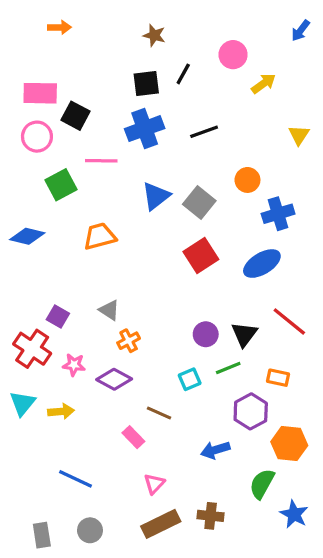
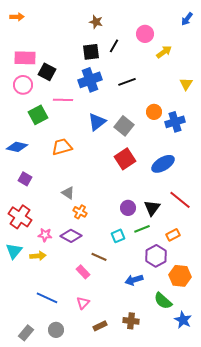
orange arrow: (59, 27) -> (17, 17), moved
blue cross: (278, 214) -> (175, 122), moved
purple square: (58, 317) -> (25, 179), moved
orange cross: (129, 341) -> (80, 212), turned -32
pink star: (74, 365) -> (45, 235), moved
orange rectangle: (278, 378) -> (173, 235), turned -40
pink triangle: (154, 484) -> (83, 303), moved
green semicircle: (262, 484) -> (163, 301), turned -78
brown rectangle: (161, 524) -> (100, 326), size x0.6
gray rectangle: (42, 535) -> (26, 333), turned 49

